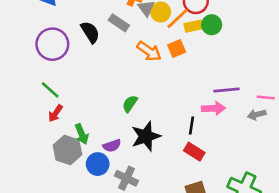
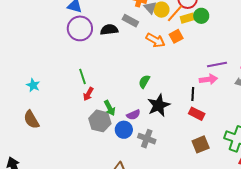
black semicircle: (90, 32) -> (109, 30), turned -60
purple circle: (52, 44) -> (80, 28), moved
green line: (50, 90) -> (83, 76), turned 35

